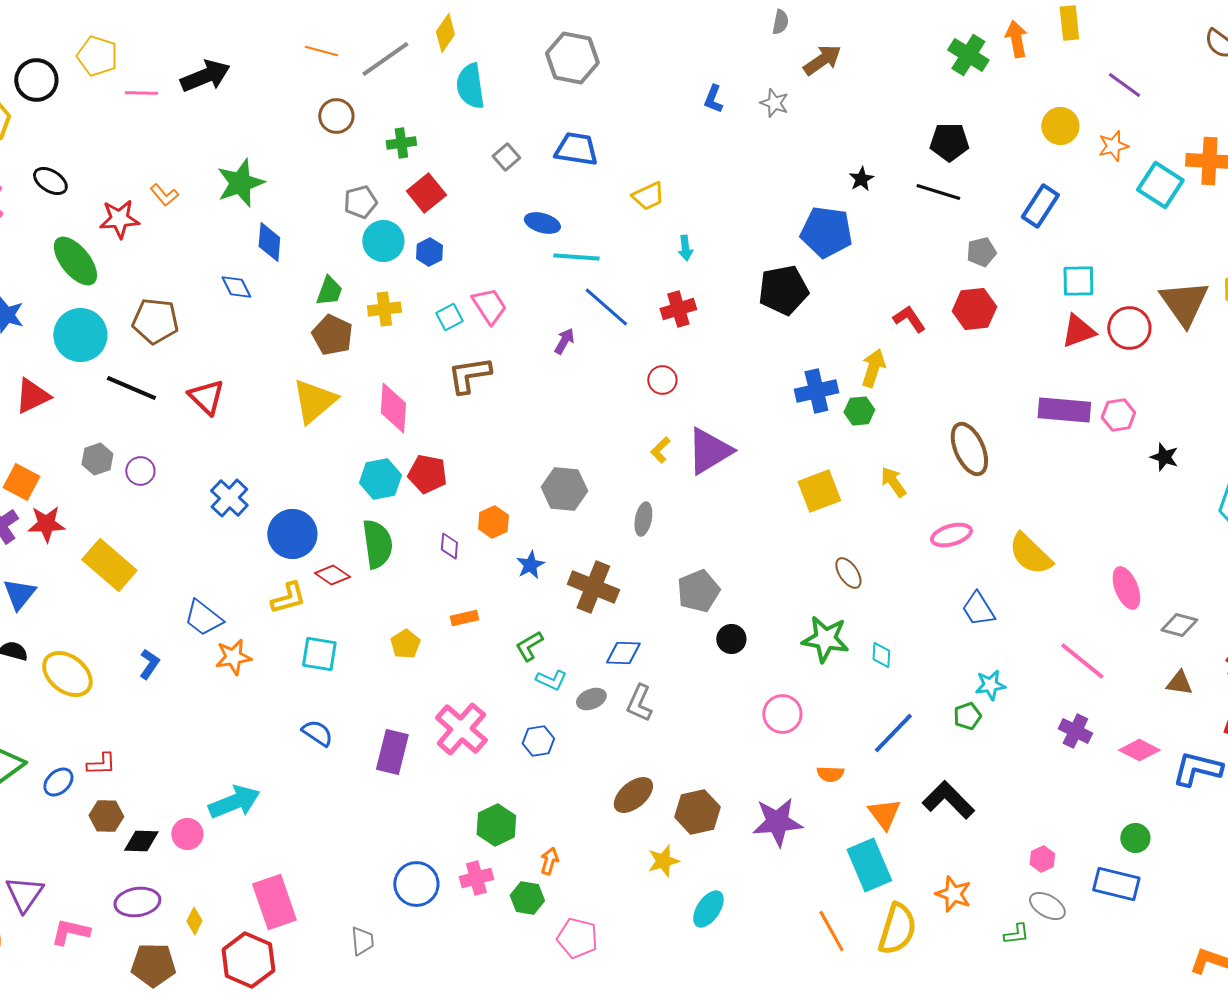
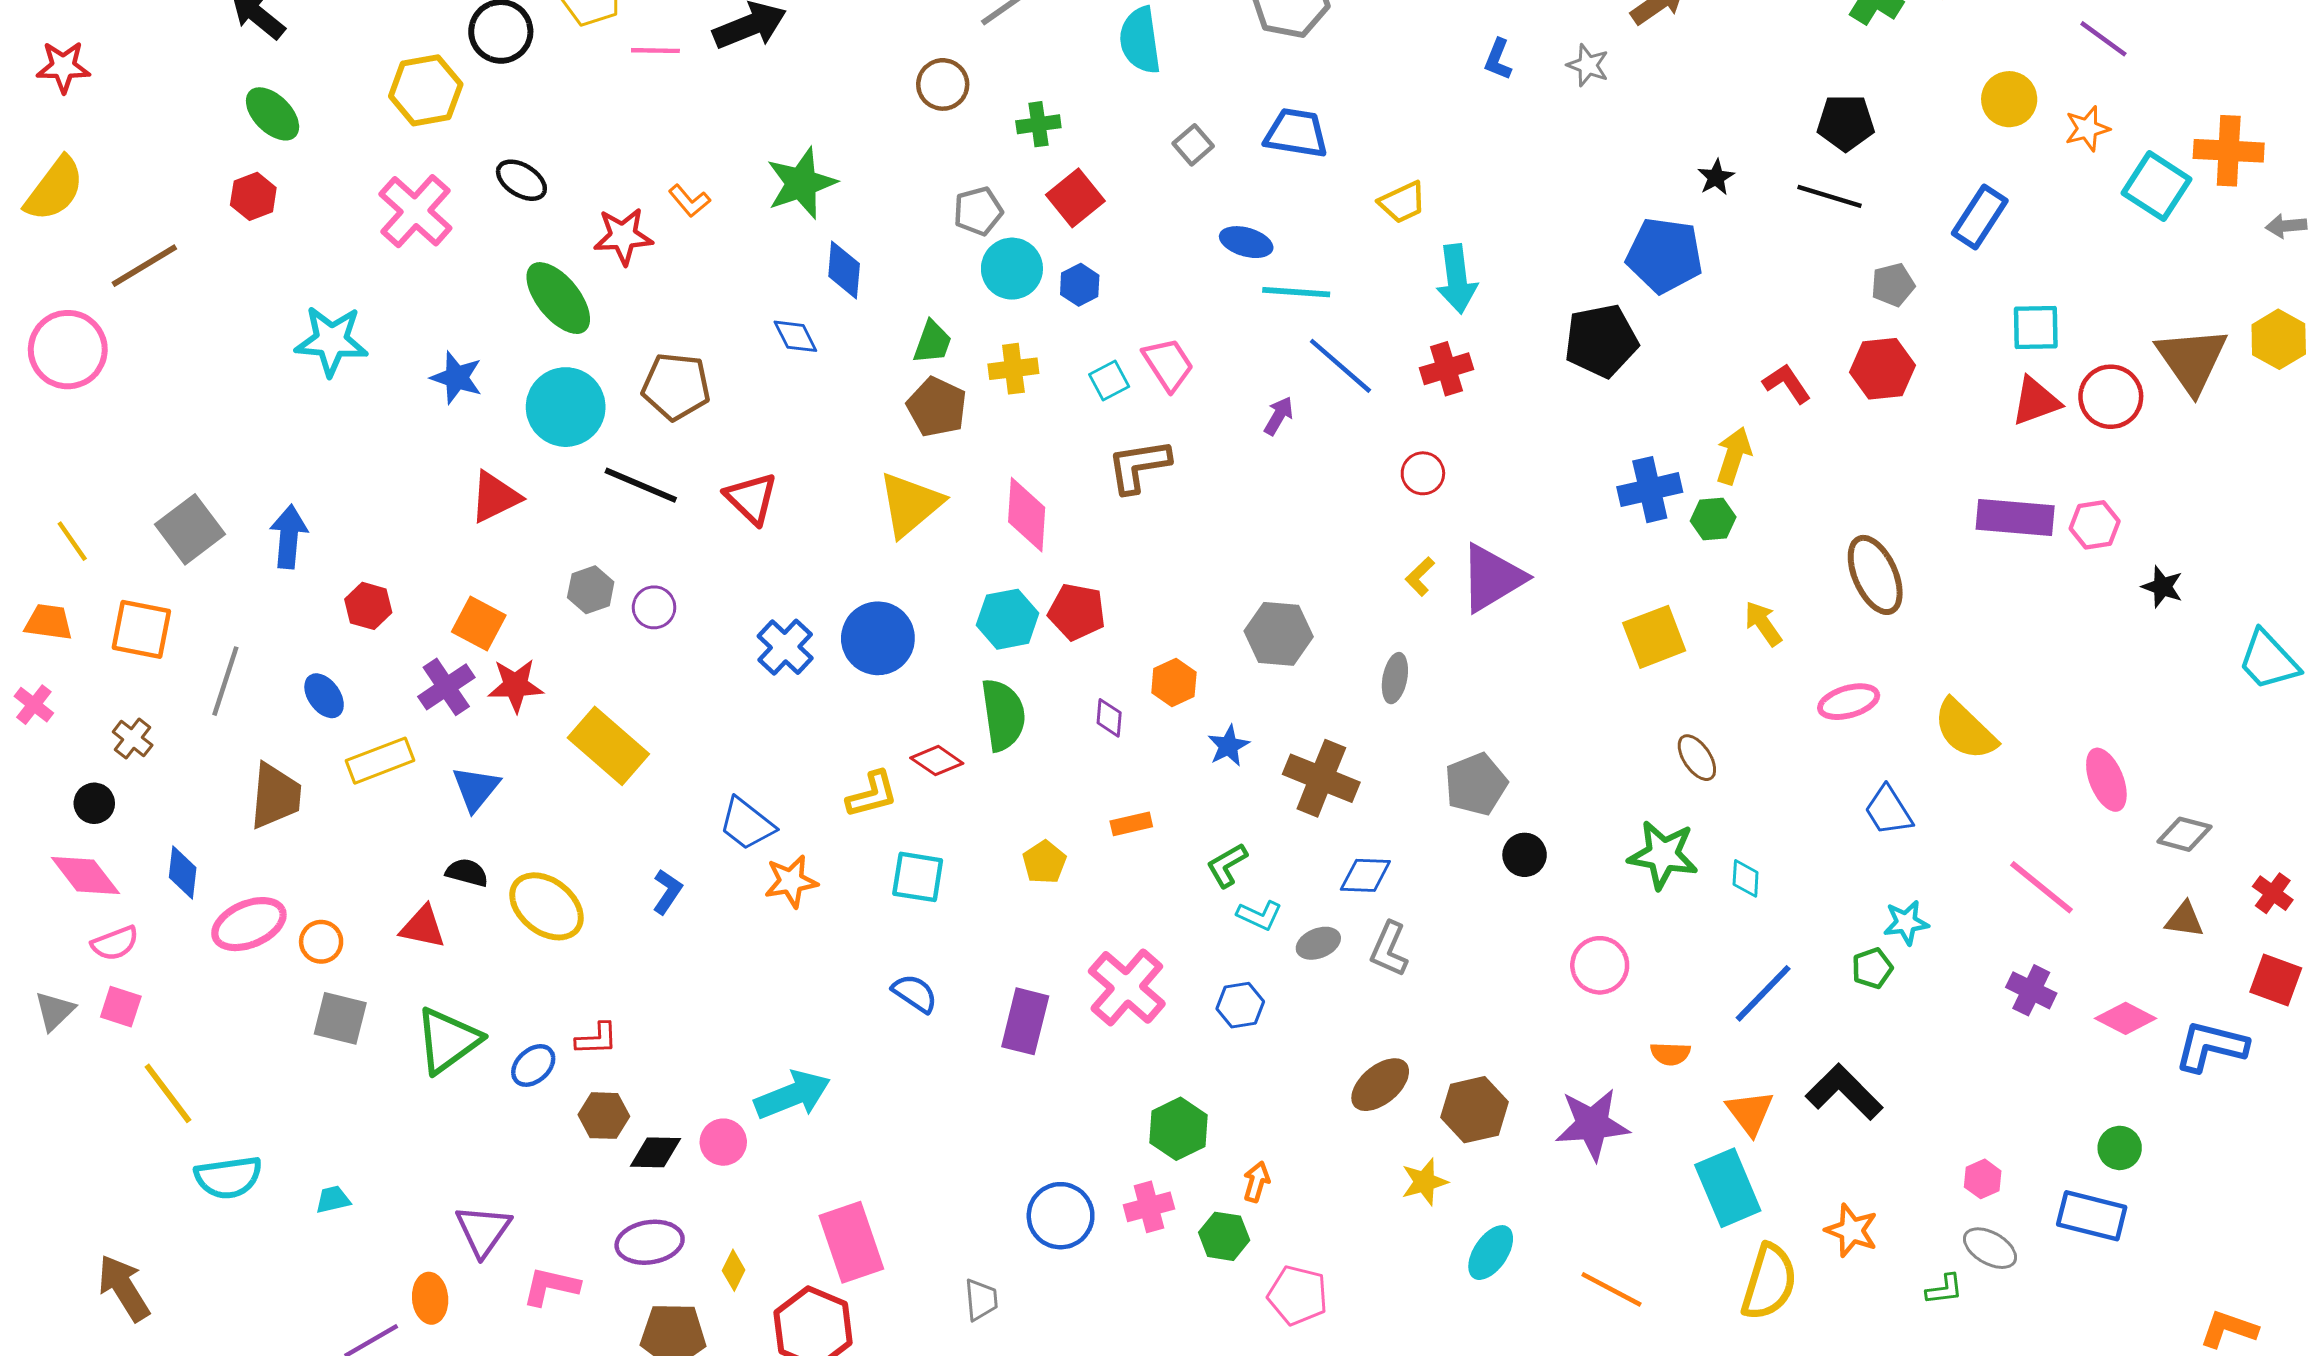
cyan arrow: (685, 248) -> (1457, 279), size x1.8
blue circle: (292, 534) -> (878, 638), moved
orange line: (831, 931) -> (1611, 1289), moved, turned -33

